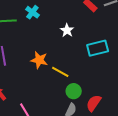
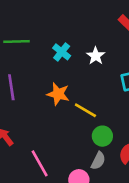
cyan cross: (32, 12) -> (62, 52), moved

